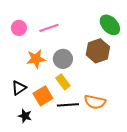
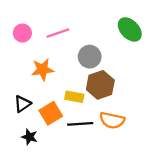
brown hexagon: (98, 51) -> (100, 85), moved
gray circle: (63, 59) -> (90, 57), moved
yellow rectangle: (63, 82) -> (74, 97), turned -42

